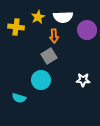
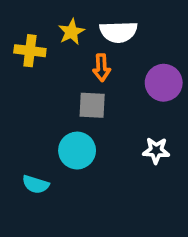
purple circle: (87, 30) -> (164, 83), moved
gray square: (49, 56) -> (92, 105), turned 35

